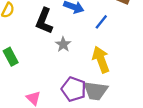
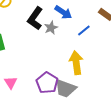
gray star: (63, 44) -> (51, 28), moved

